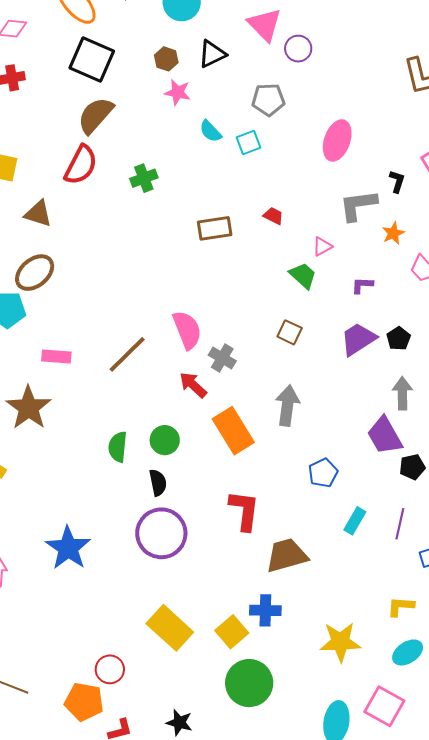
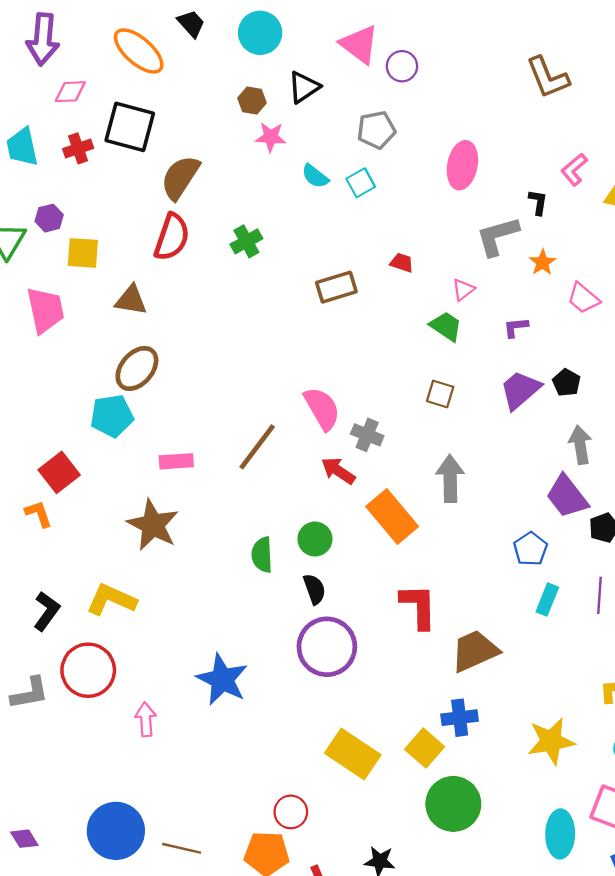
black square: (92, 60) -> (130, 127), moved
blue pentagon: (323, 473) -> (530, 549), moved

